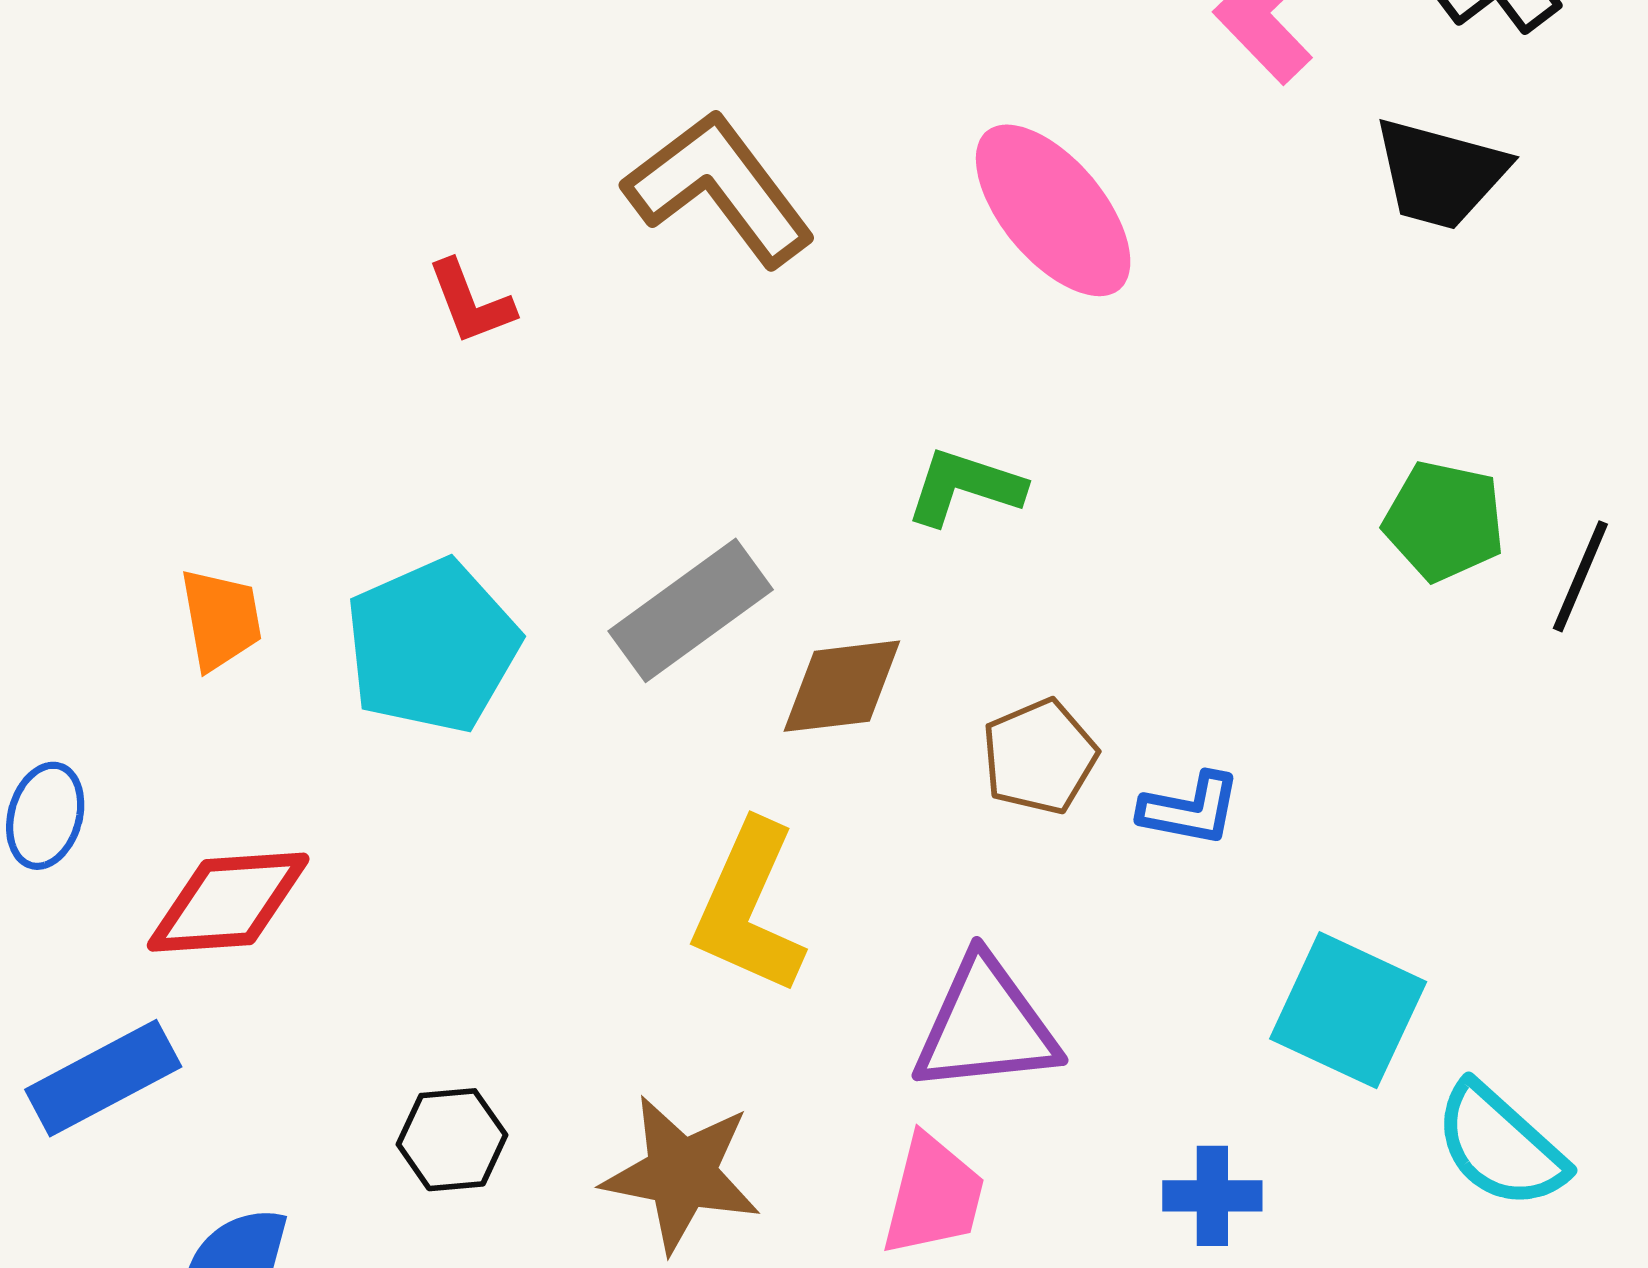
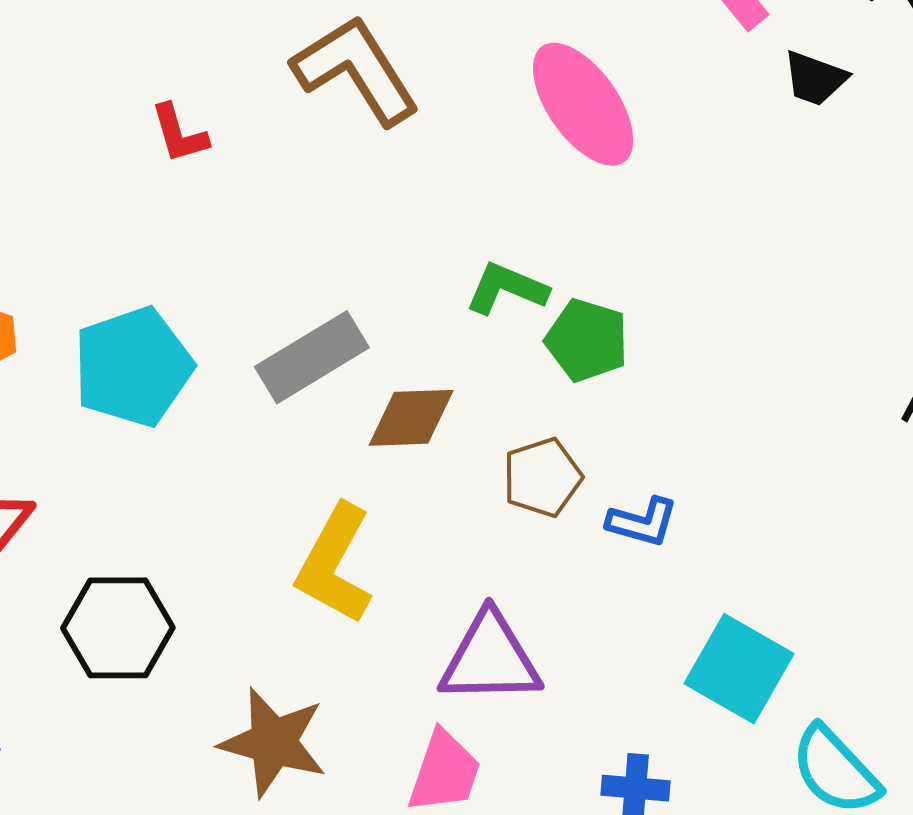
black trapezoid: (1440, 174) -> (815, 78), moved, size x0.7
green pentagon: (1444, 521) -> (587, 340), moved
black hexagon: (452, 1140) -> (118, 628), moved, size x1.5

